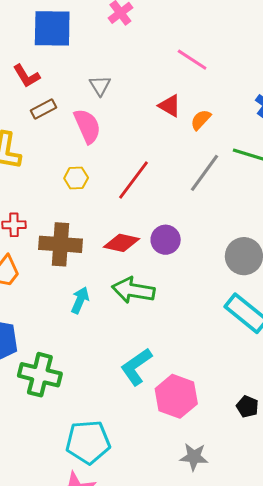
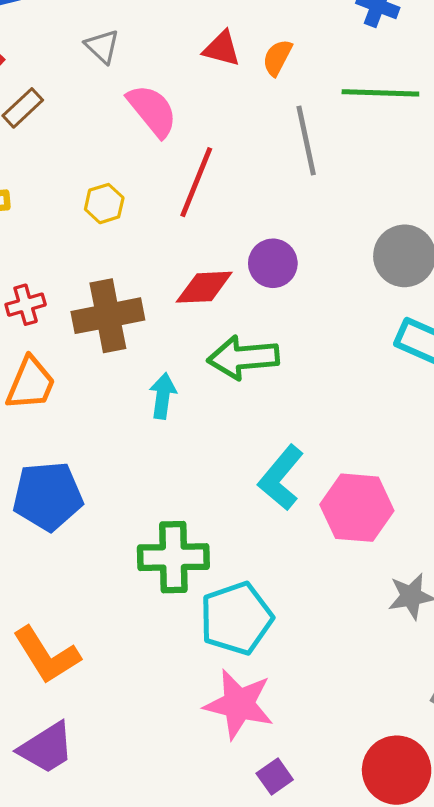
pink semicircle: (87, 126) -> (152, 111), moved
gray line: (204, 173) -> (306, 141), turned -33
green cross: (40, 375) -> (173, 557), moved

